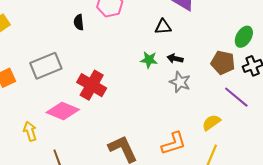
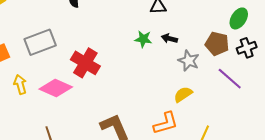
gray star: (180, 82) -> (189, 61), moved
yellow semicircle: (211, 122) -> (183, 94), moved
yellow arrow: (30, 131) -> (20, 84), moved

